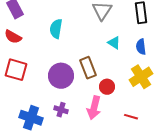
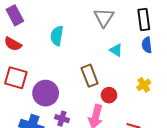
blue semicircle: (141, 47) -> (147, 45), moved
purple circle: (61, 76) -> (46, 93), moved
yellow cross: (141, 77) -> (144, 85), size x0.6

